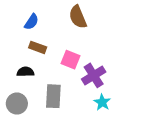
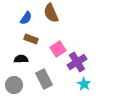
brown semicircle: (78, 17) -> (51, 13), moved
pink square: (70, 60) -> (58, 49), turned 35
gray rectangle: (53, 96) -> (44, 79), turned -30

